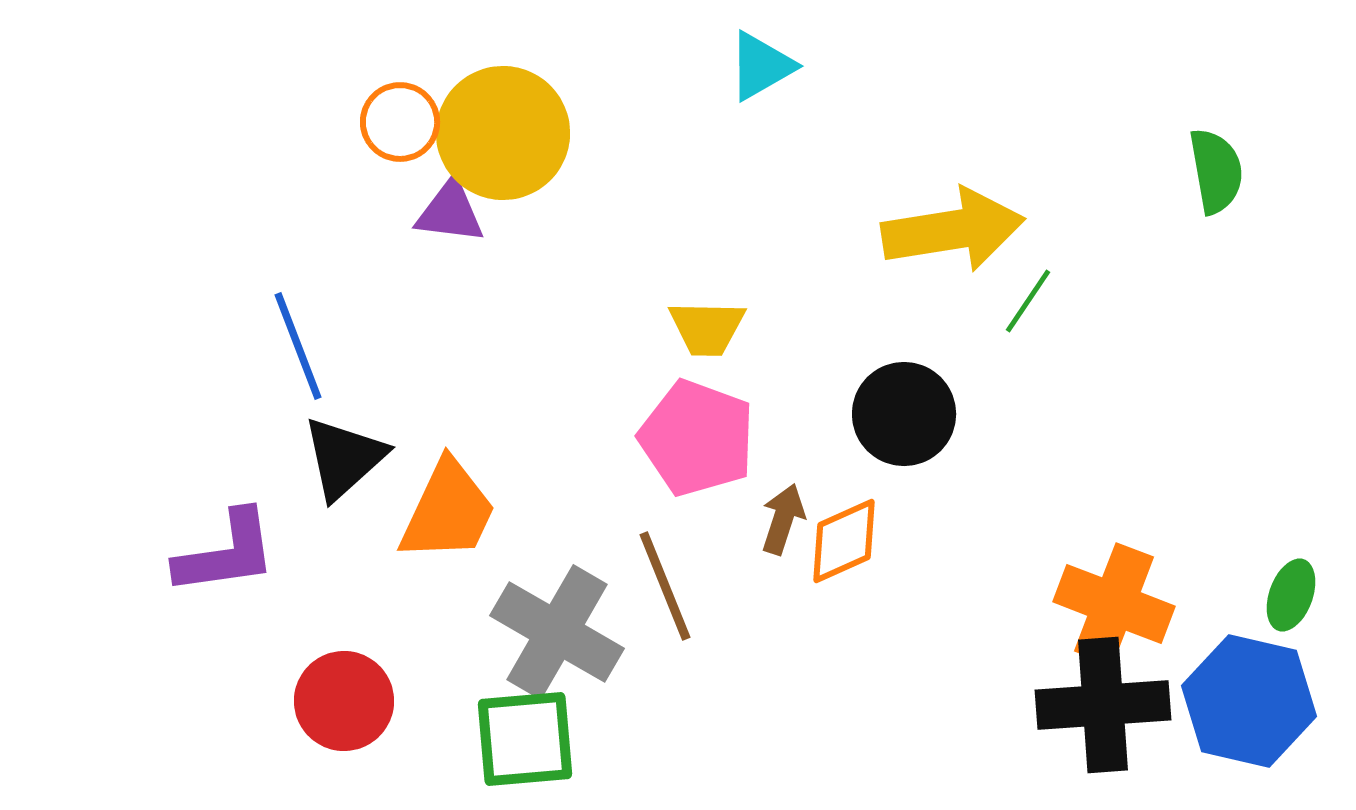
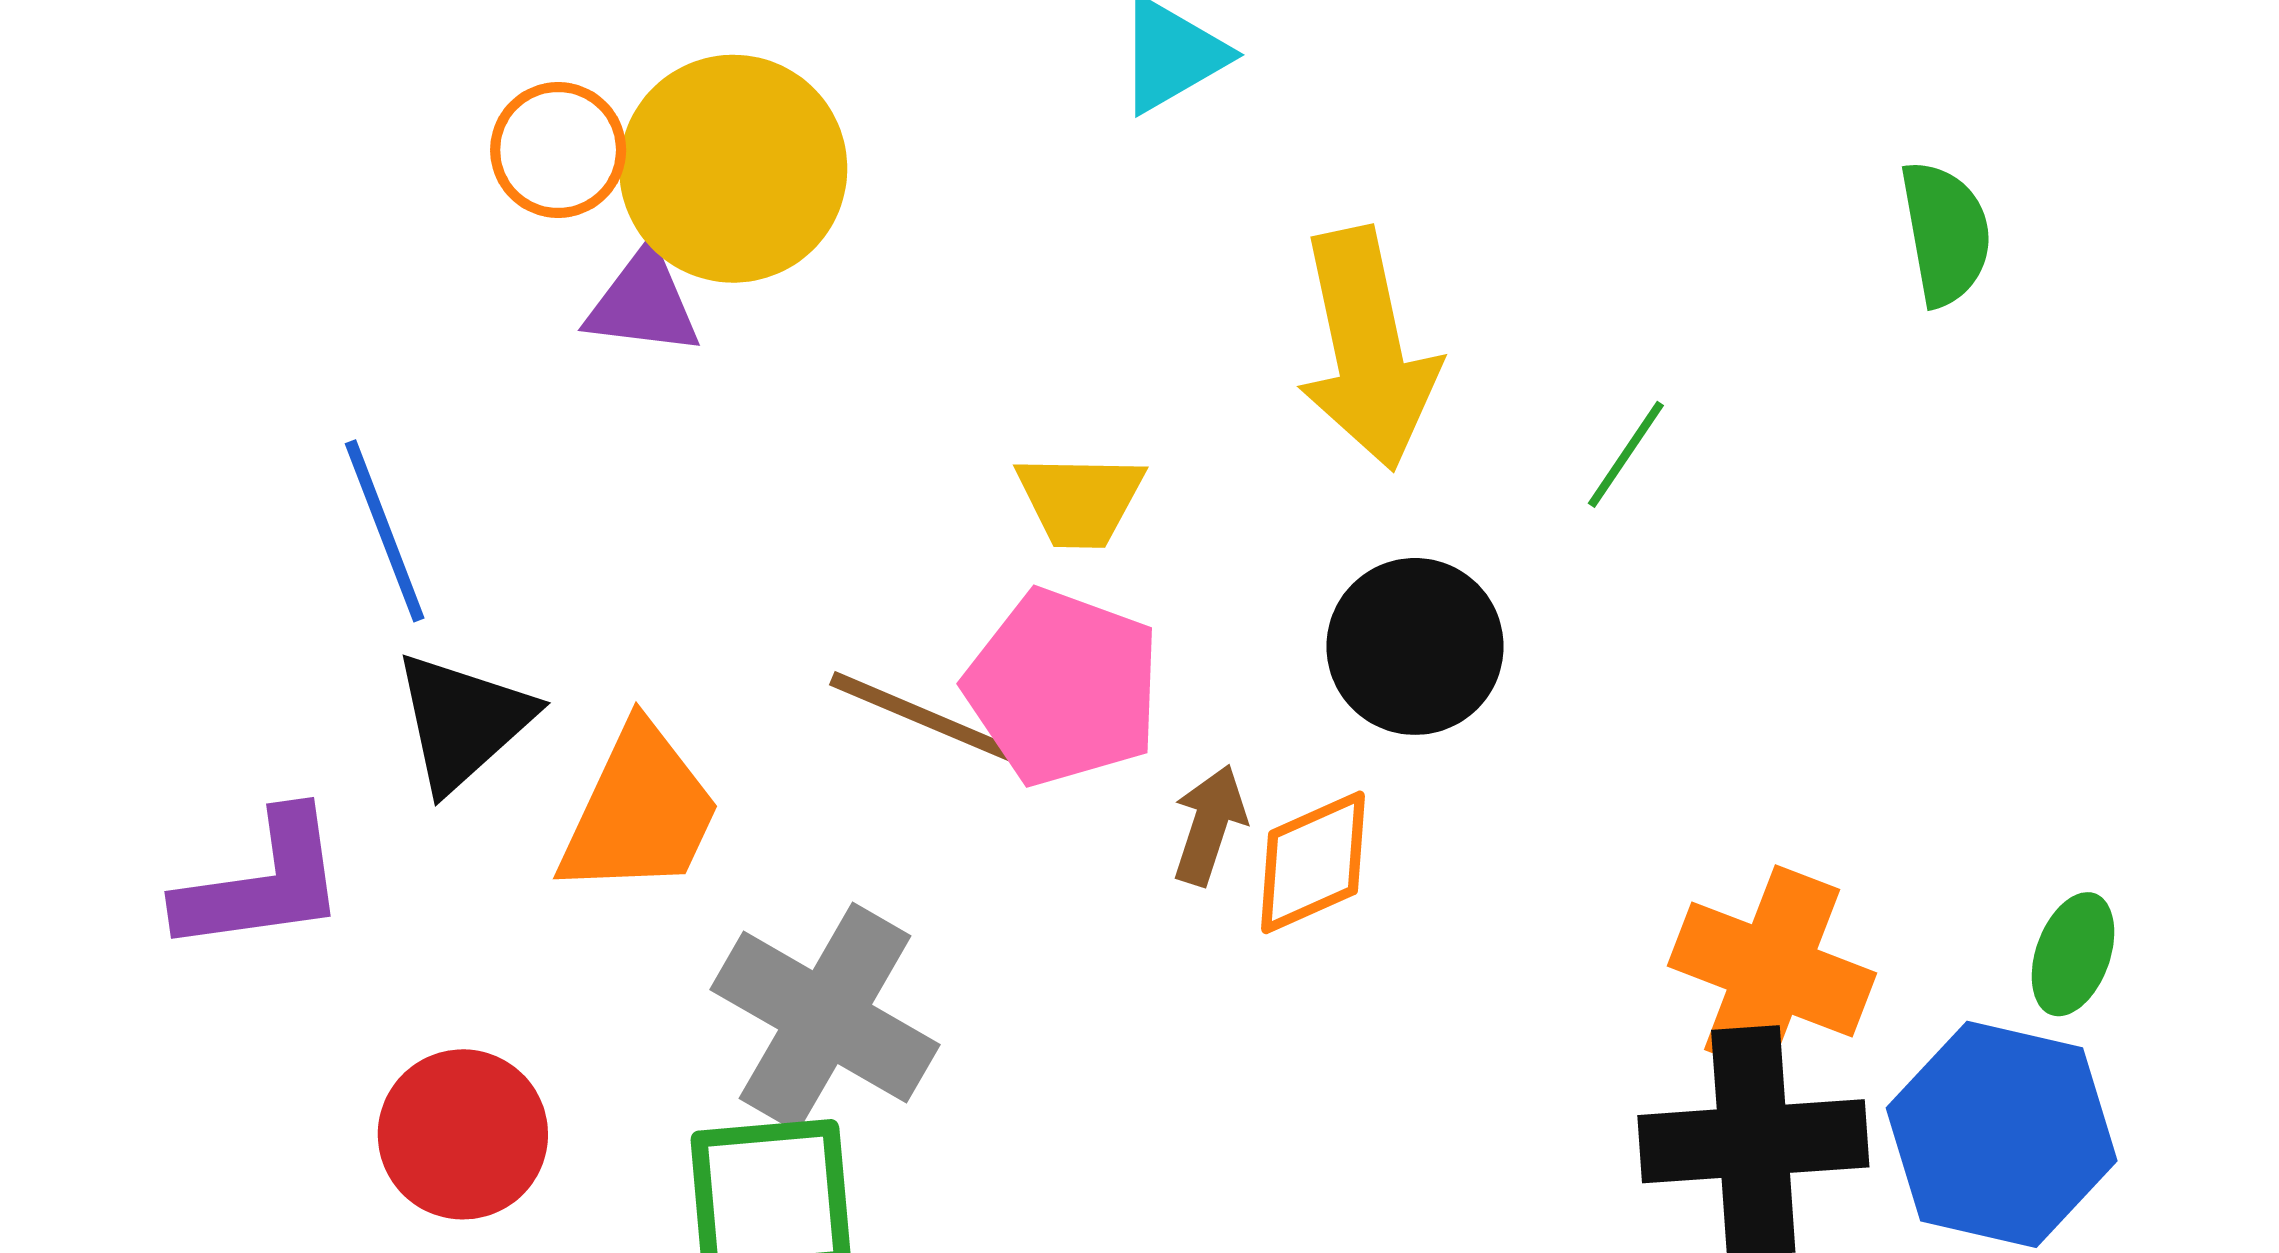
yellow arrow: (953, 230) -> (1367, 349), moved, turned 87
brown line: (665, 586) -> (922, 716), moved, turned -45

